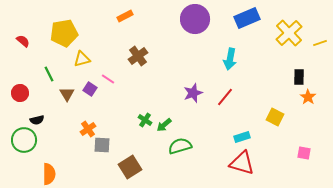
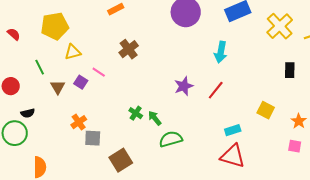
orange star: (308, 97) -> (299, 121), moved
green arrow: (164, 125) -> (155, 118), turned 91

